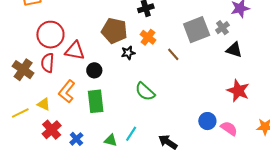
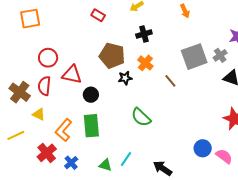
red circle: (50, 35) -> (48, 58), size x0.7
orange L-shape: (67, 91) -> (64, 130), moved
yellow triangle: (44, 104) -> (39, 114), moved

